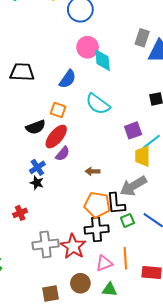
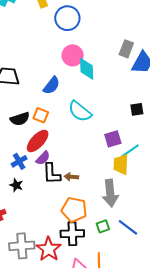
black semicircle: (36, 127) -> (20, 119), moved
blue cross: (37, 167) -> (19, 161), moved
gray arrow: (133, 186) -> (110, 193), turned -68
black L-shape: (116, 204) -> (52, 174), moved

